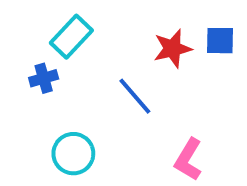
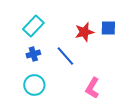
blue cross: (44, 78) -> (33, 54), moved

